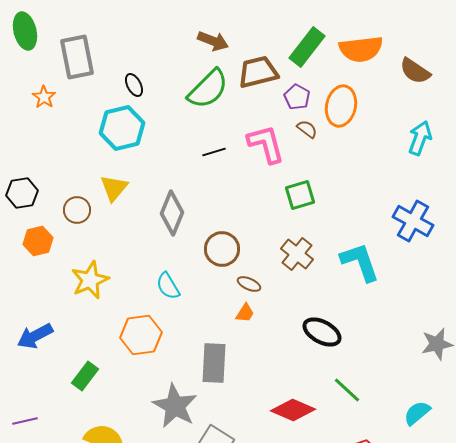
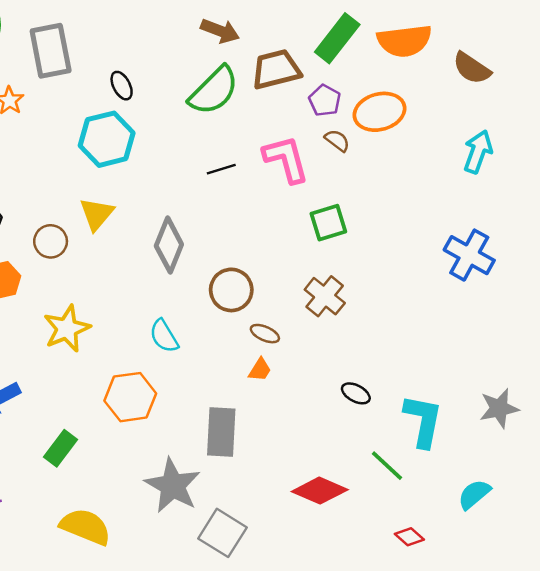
orange ellipse: (341, 106) -> (380, 112), turned 63
cyan L-shape: (360, 262) -> (423, 421), moved, turned 30
black ellipse: (322, 332) -> (356, 393), size x0.6

